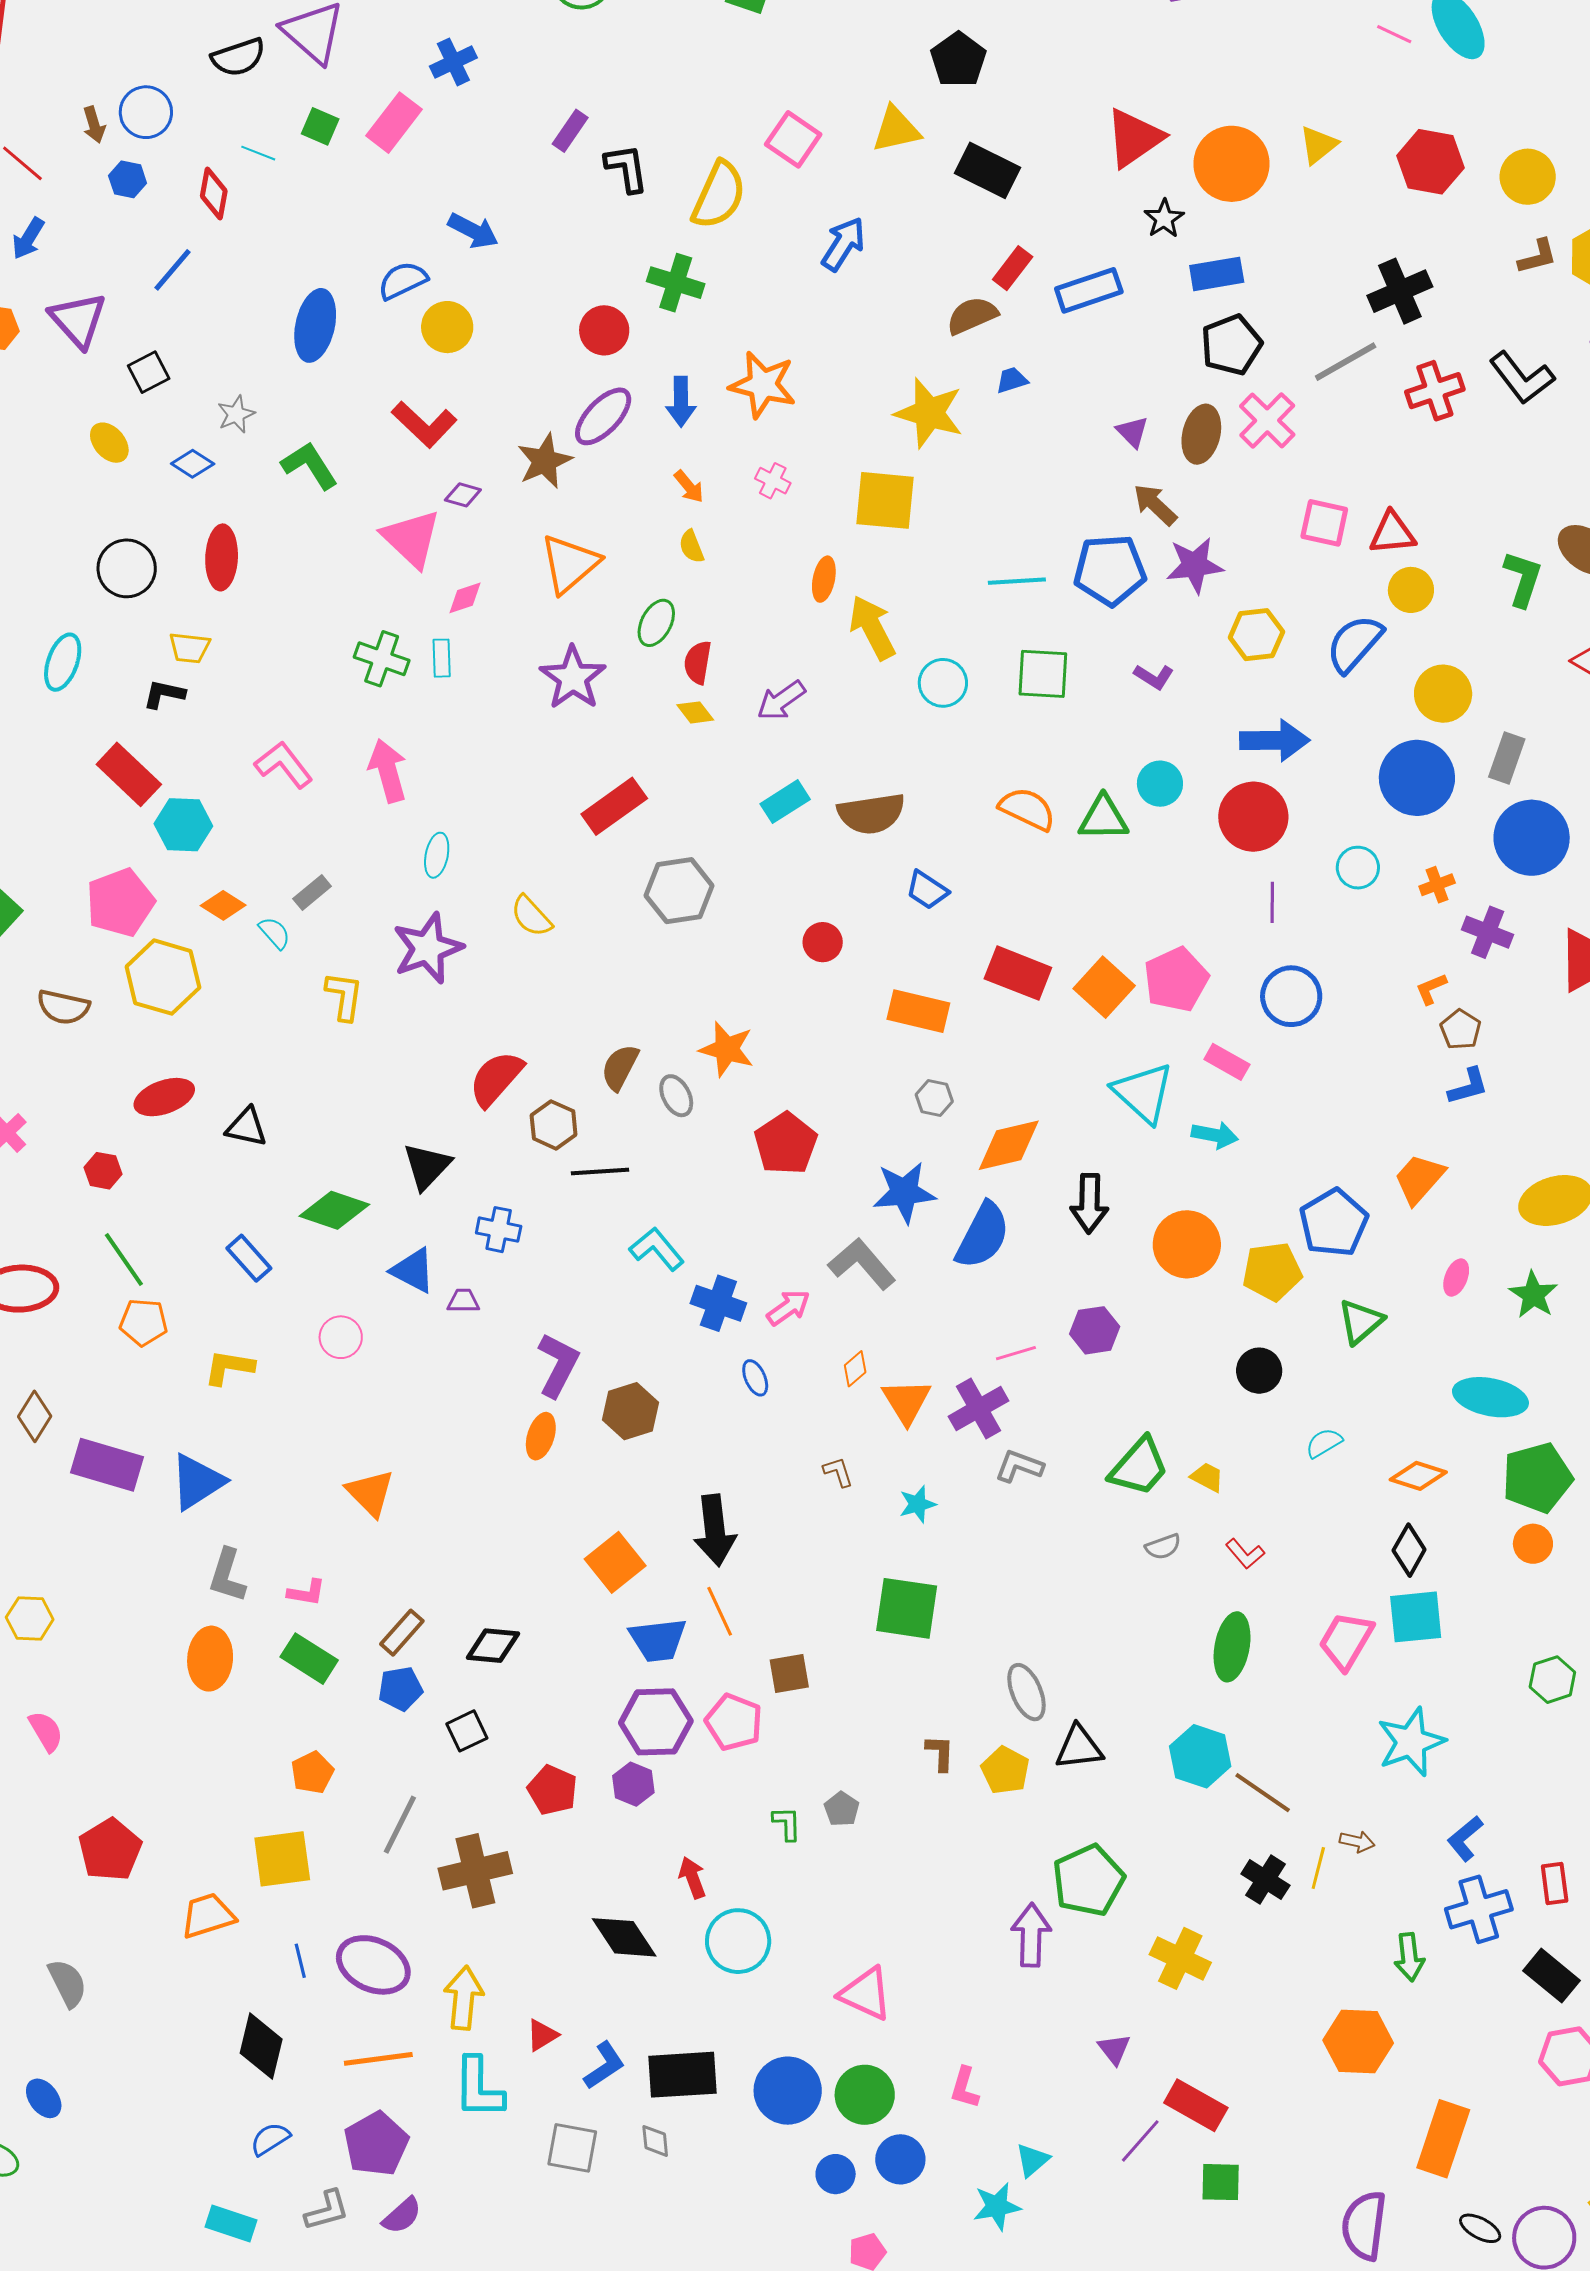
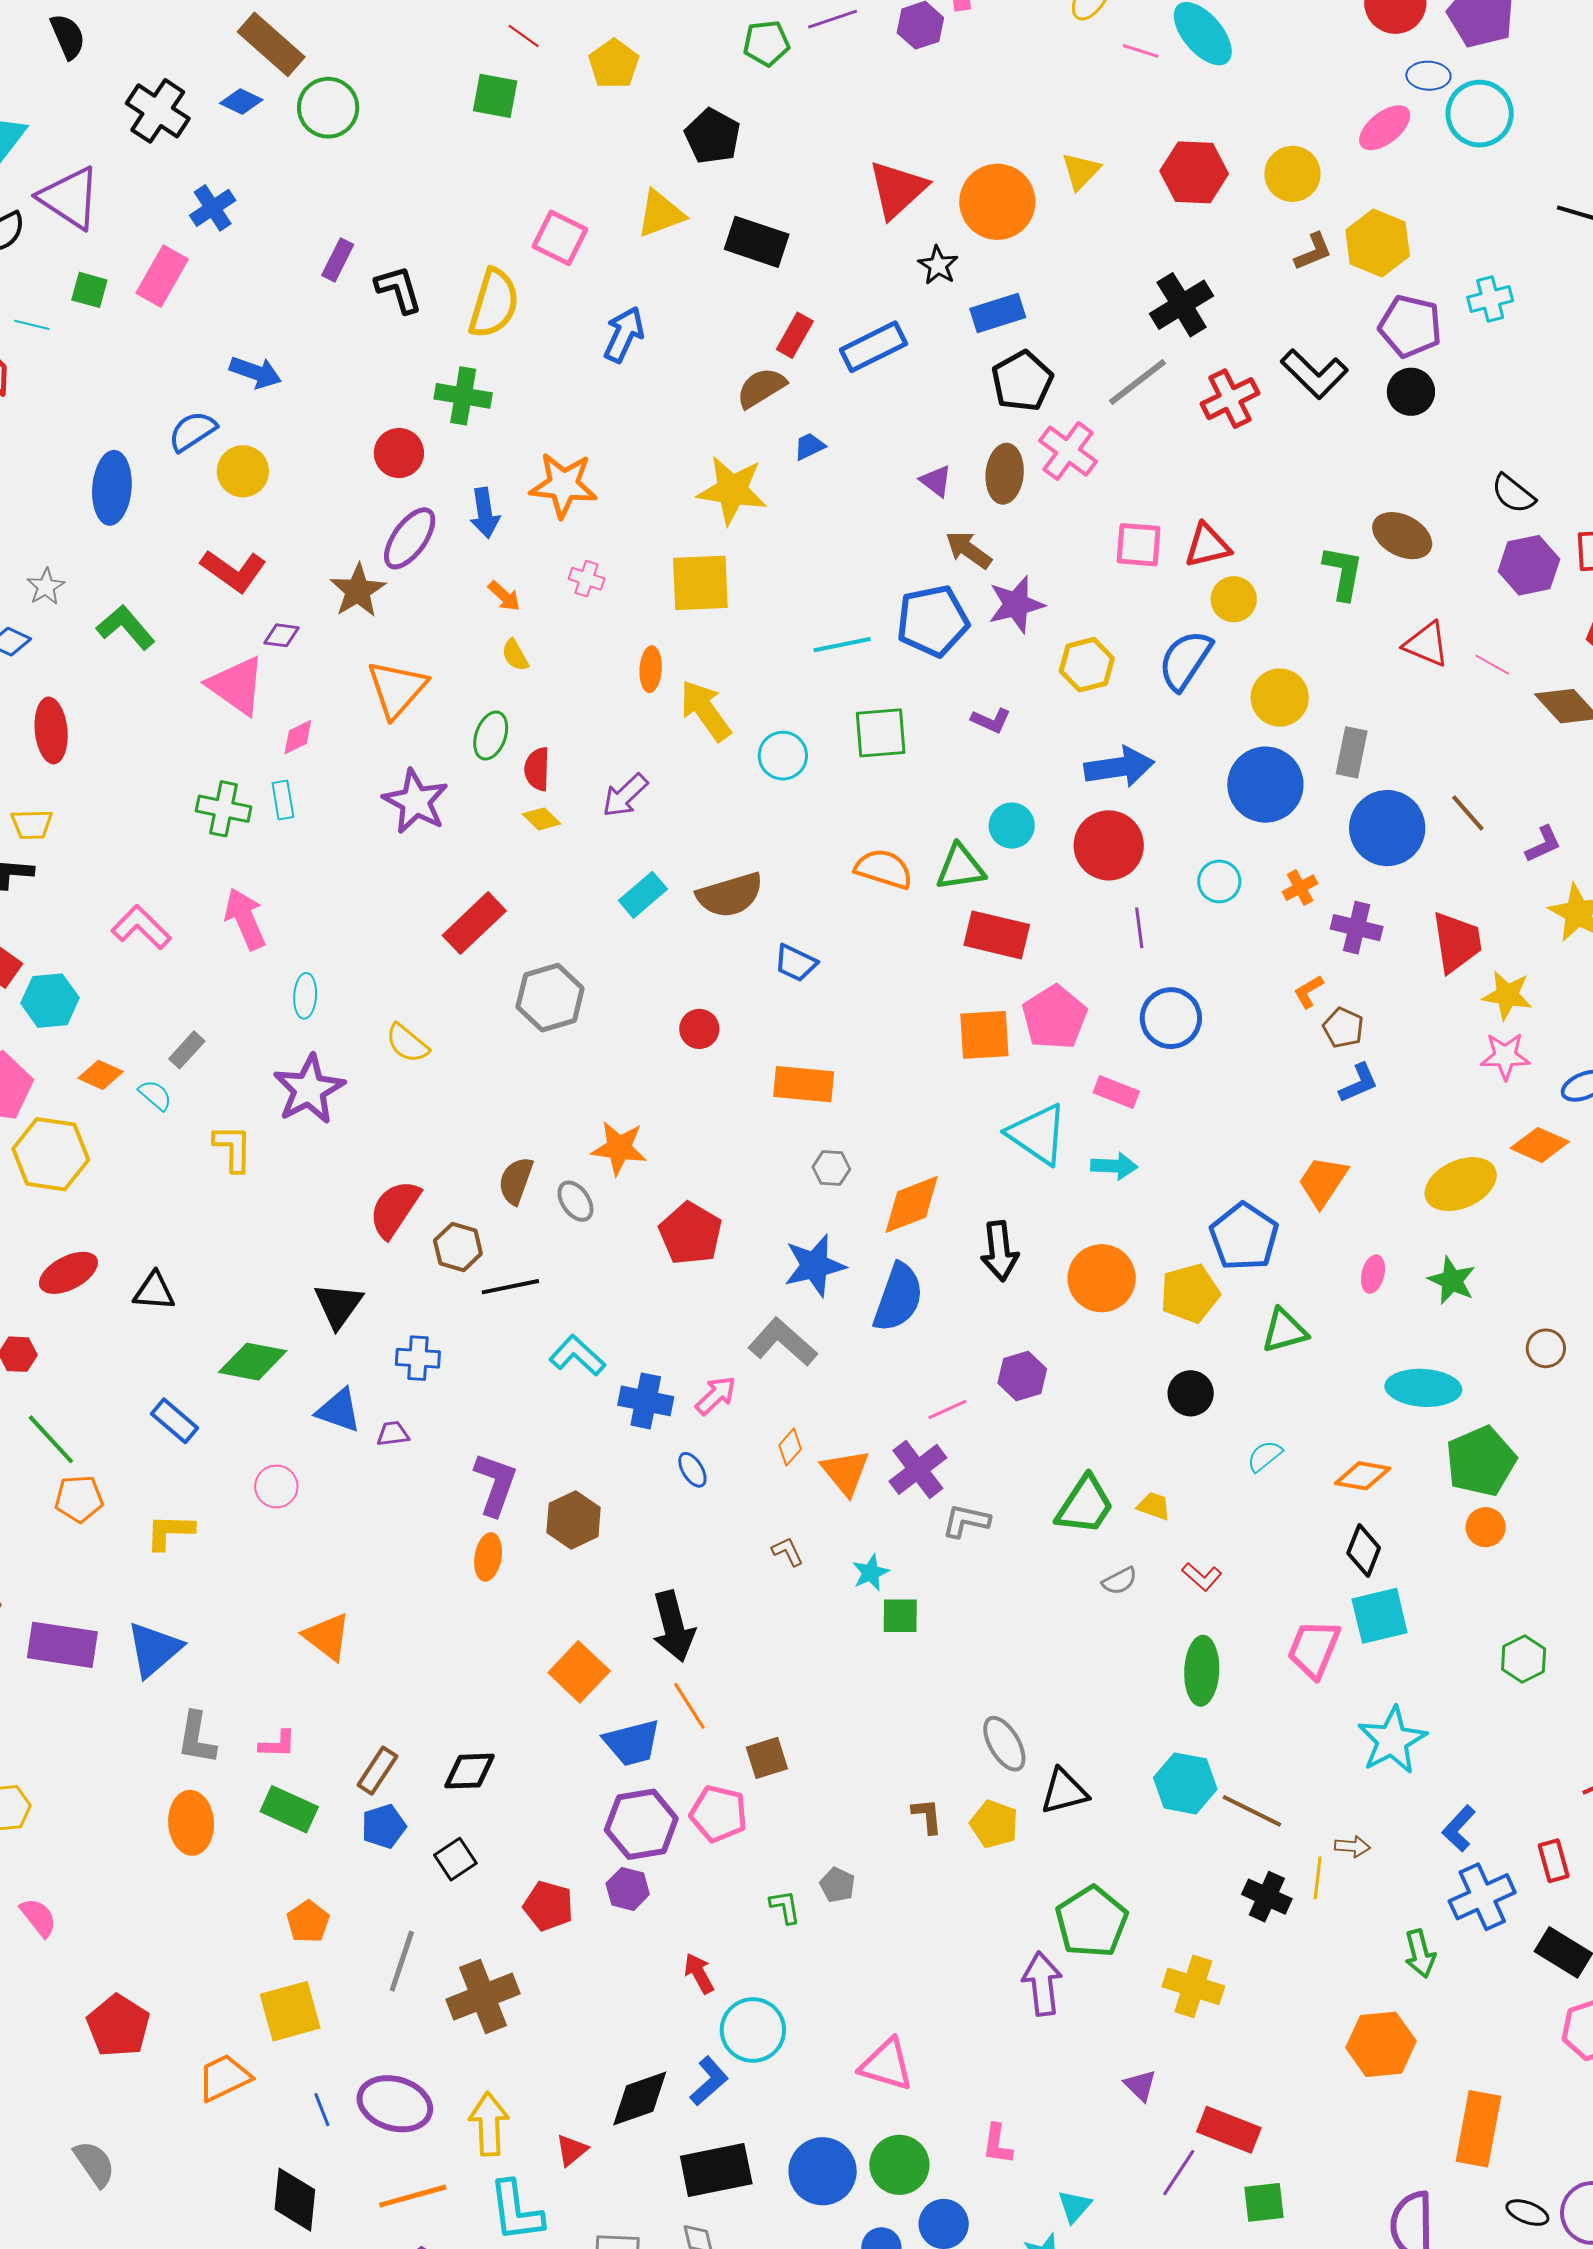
red rectangle: (1018, 973) -> (997, 935), moved
orange square: (1104, 987) -> (984, 1035), turned -38
green triangle: (1361, 1322) -> (1284, 1331), turned 33
green square: (907, 1608) -> (900, 1616), moved, size x0.6
black diamond: (624, 1937) -> (640, 2098), moved, turned -68
blue L-shape: (604, 2065) -> (709, 2081), moved

